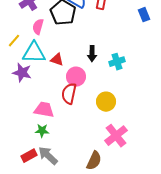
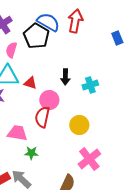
green star: (42, 131) -> (31, 153), moved

